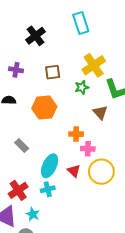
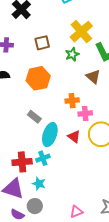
gray rectangle: (22, 146) -> (34, 117), moved
cyan cross: (48, 189) -> (43, 158), moved
red cross: (18, 190) -> (22, 162), turned 36

